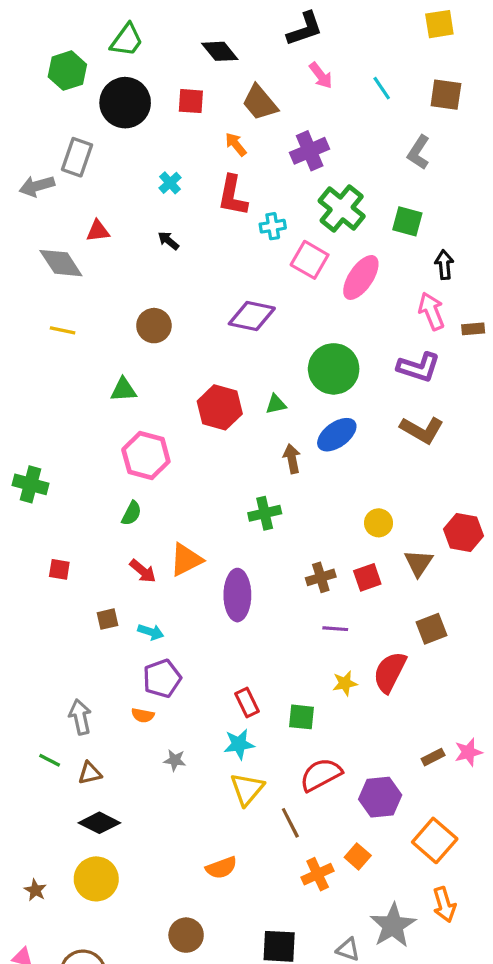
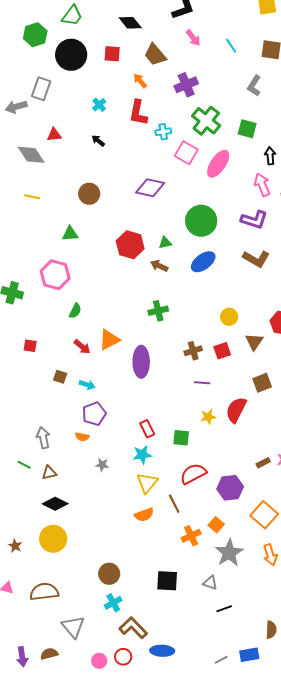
pink hexagon: (146, 456) -> (55, 275), moved
brown arrow: (292, 459) -> (159, 266), moved, turned -54
brown square: (107, 619) -> (60, 377), turned 32
orange semicircle: (221, 868) -> (144, 515), moved
gray star: (393, 925) -> (229, 553), moved

